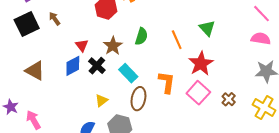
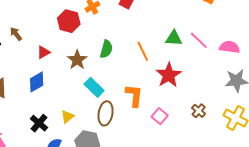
pink line: (261, 14) -> (199, 40), moved
green triangle: (207, 28) -> (174, 38), turned -42
red triangle: (82, 45) -> (43, 52), moved, turned 40
black cross: (97, 66) -> (39, 123), moved
pink square: (198, 93) -> (160, 116), moved, size x0.7

